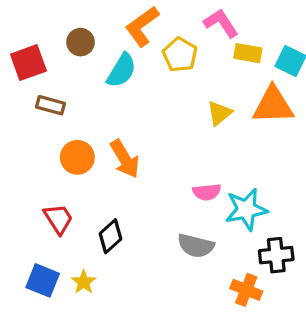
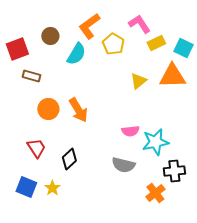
yellow rectangle: (248, 53) -> (156, 43), turned -36
orange cross: (246, 290) -> (155, 193), turned 30

